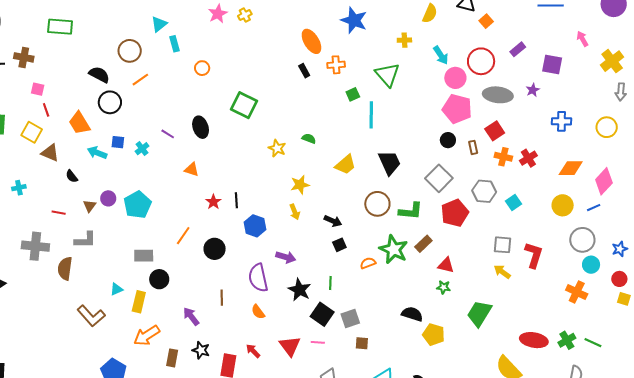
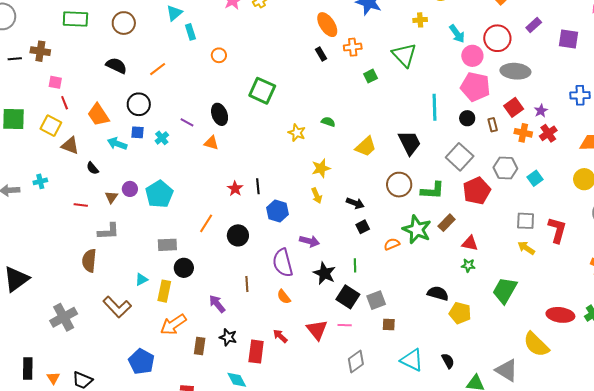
brown circle: (130, 51) -> (124, 23), moved
purple star: (533, 90) -> (541, 111), moved
black circle: (110, 102) -> (139, 104), moved
cyan line: (371, 115) -> (434, 107), moved
orange triangle: (192, 169) -> (211, 143), moved
gray cross: (35, 246) -> (64, 317), moved, turned -32

